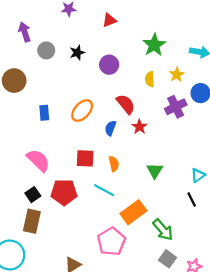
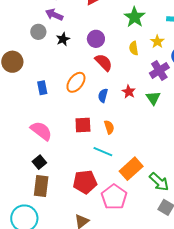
purple arrow: (25, 32) -> (54, 15), moved, turned -42
black star: (77, 53) -> (63, 39), moved
red semicircle: (126, 104) -> (104, 62), moved
green triangle: (155, 171) -> (153, 98), moved
red pentagon: (64, 192) -> (85, 182), moved

